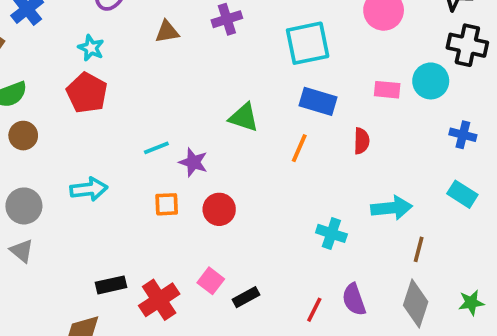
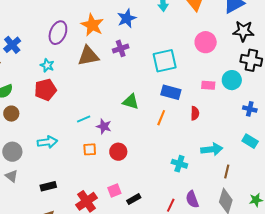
brown triangle: (167, 32) -> (88, 56), size x1.6
red pentagon: (87, 93) -> (45, 90), turned 30
pink square: (211, 281) -> (114, 191), turned 32
black rectangle: (111, 285) -> (48, 186), moved

